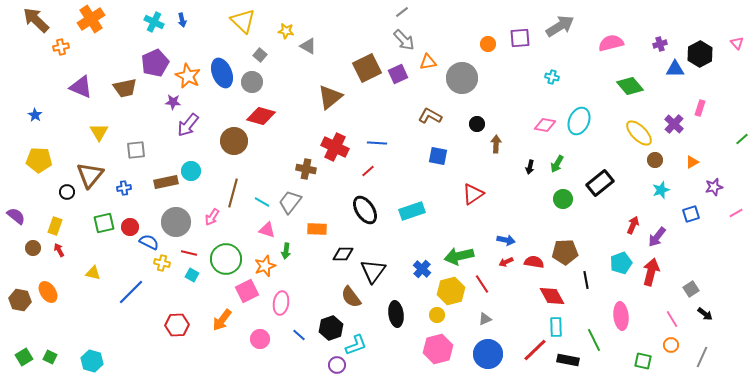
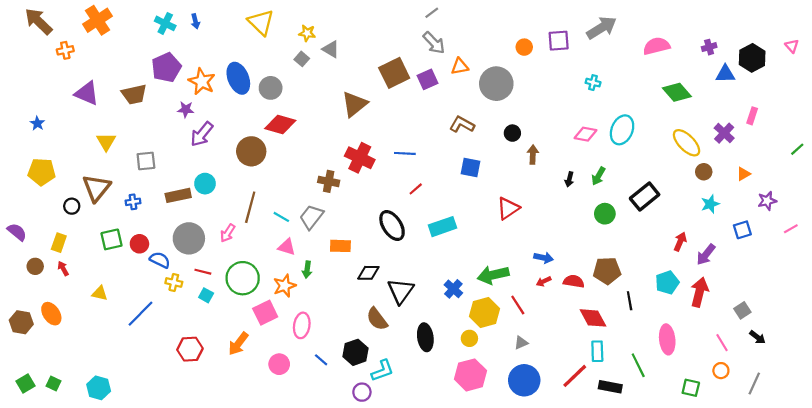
gray square: (260, 55) -> (302, 59), moved
red line: (368, 171) -> (416, 189), moved

